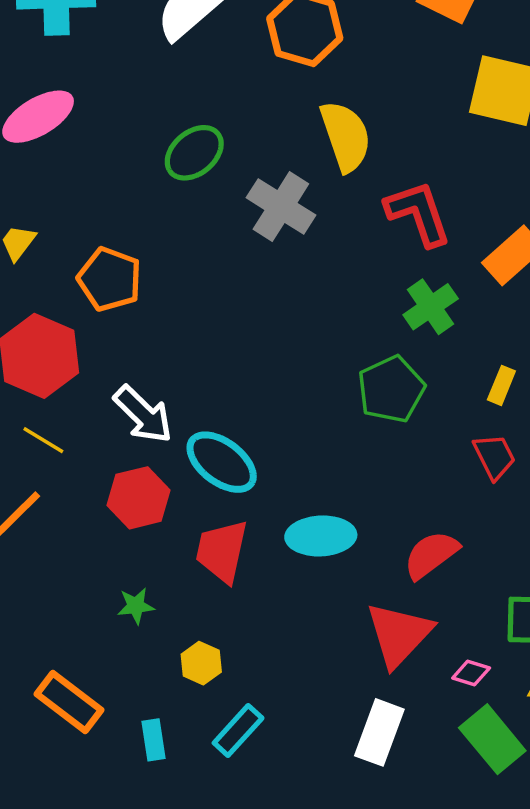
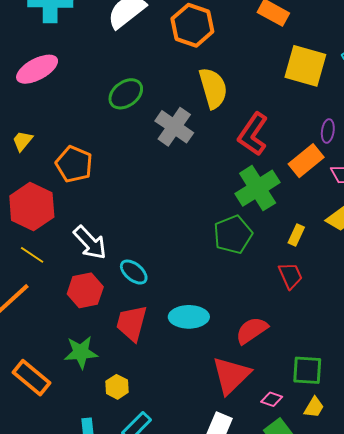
red L-shape: (418, 213) -> (253, 134), turned -129
green cross: (431, 307) -> (258, 188), size x1.4
cyan ellipse: (222, 462) -> (134, 272), size x0.7
green star: (136, 606) -> (81, 352), size x1.6
orange rectangle: (69, 702) -> (32, 378), moved

